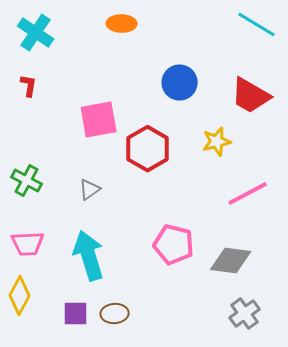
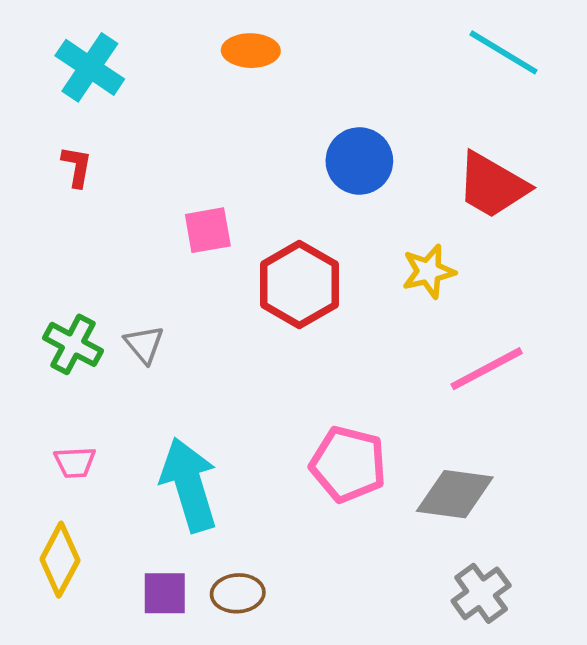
pink square: (99, 120) -> (208, 230), size x0.7
gray triangle: (90, 190) -> (144, 344), moved, turned -35
pink trapezoid: (28, 244) -> (75, 462), size x0.7

